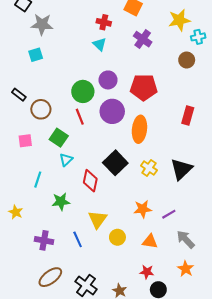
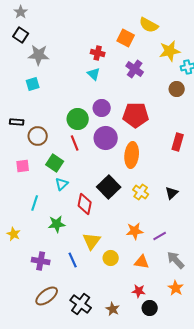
black rectangle: (19, 95) -> (17, 122), turned -32
black triangle: (181, 169) -> (172, 193), size x0.6

